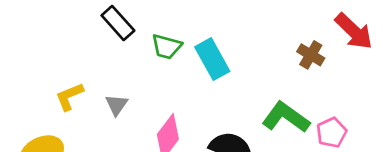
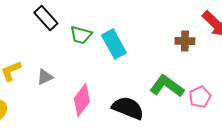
brown cross: (311, 55) -> (185, 41), turned -30
gray triangle: (117, 105) -> (45, 77), turned 30

